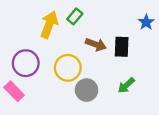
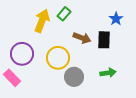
blue star: (146, 22) -> (116, 19), moved
green arrow: (126, 85) -> (108, 73), turned -147

